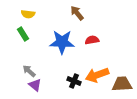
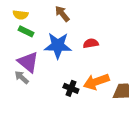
brown arrow: (77, 13) -> (62, 14), moved
green rectangle: (23, 34) -> (26, 31), moved, turned -32
purple triangle: (35, 85) -> (28, 62), moved, size x1.5

